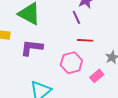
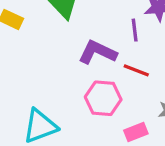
purple L-shape: (32, 48) -> (98, 52), moved

